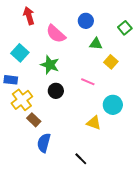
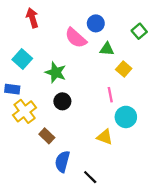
pink semicircle: (56, 34) -> (76, 38), moved
pink line: (88, 82) -> (110, 95), moved, turned 56
brown rectangle: (34, 120) -> (47, 136), moved
blue semicircle: (44, 143) -> (62, 162), moved

